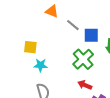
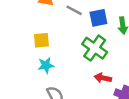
yellow square: (30, 47) -> (41, 40), moved

